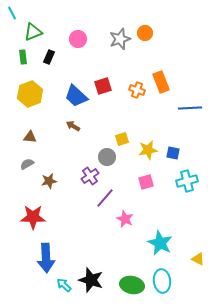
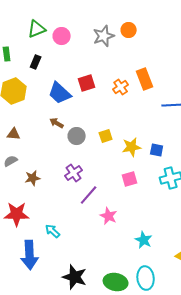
green triangle: (33, 32) -> (37, 29), moved
black rectangle: (49, 57) -> (36, 62), moved
orange cross: (137, 90) -> (121, 87), turned 35
gray circle: (107, 157) -> (77, 136), moved
cyan star: (160, 243) -> (144, 240), size x0.7
cyan arrow: (64, 285) -> (53, 231), moved

